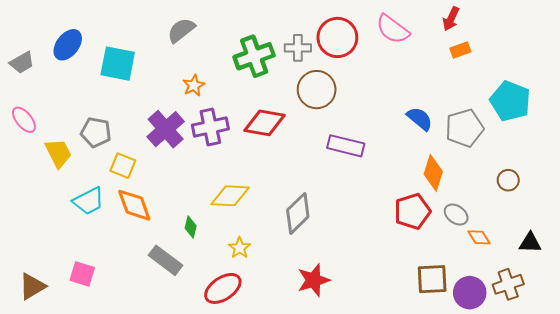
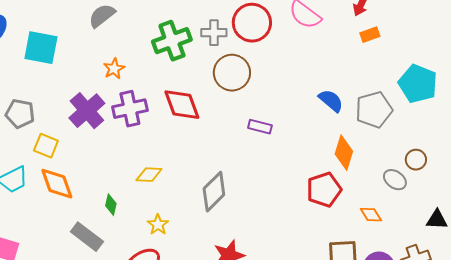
red diamond: (265, 123) -> (182, 105), turned 60
purple rectangle: (346, 146) -> (260, 127), size x0.7
yellow diamond: (230, 196) -> (149, 175), size x0.7
gray ellipse: (456, 215) -> (395, 180), moved
orange diamond: (479, 237) -> (371, 215), moved

